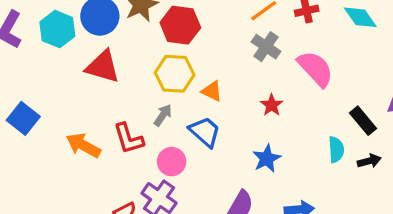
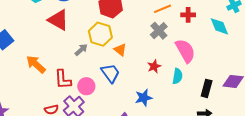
gray arrow: (163, 115) -> (81, 50), moved
black rectangle: (363, 121) -> (207, 88), turned 42
red L-shape: (128, 138) -> (63, 79), moved
cyan semicircle: (336, 150) -> (177, 76), moved

